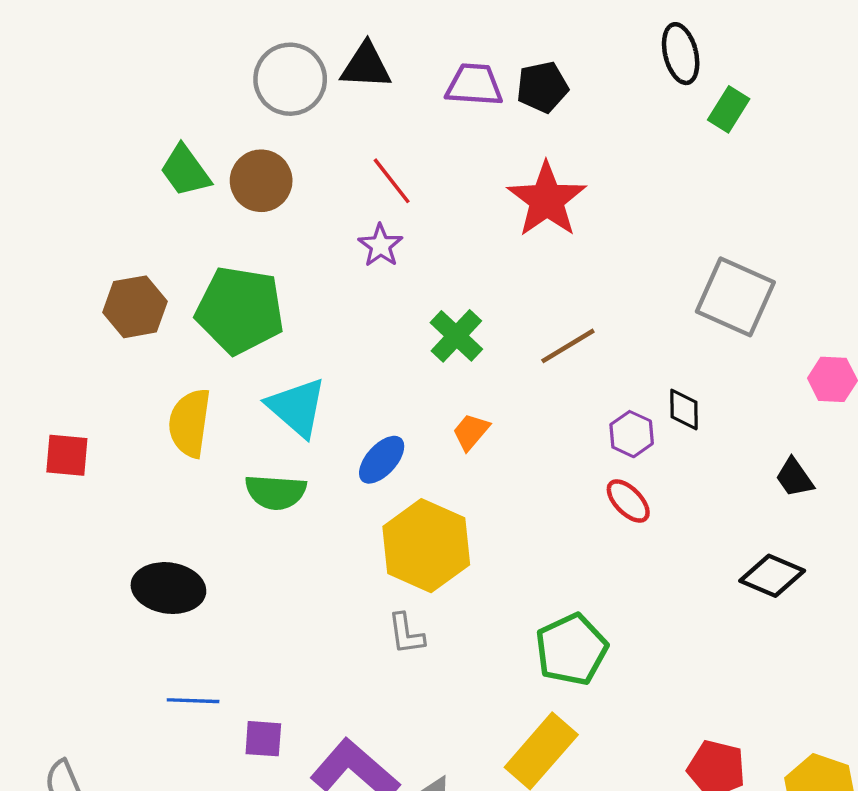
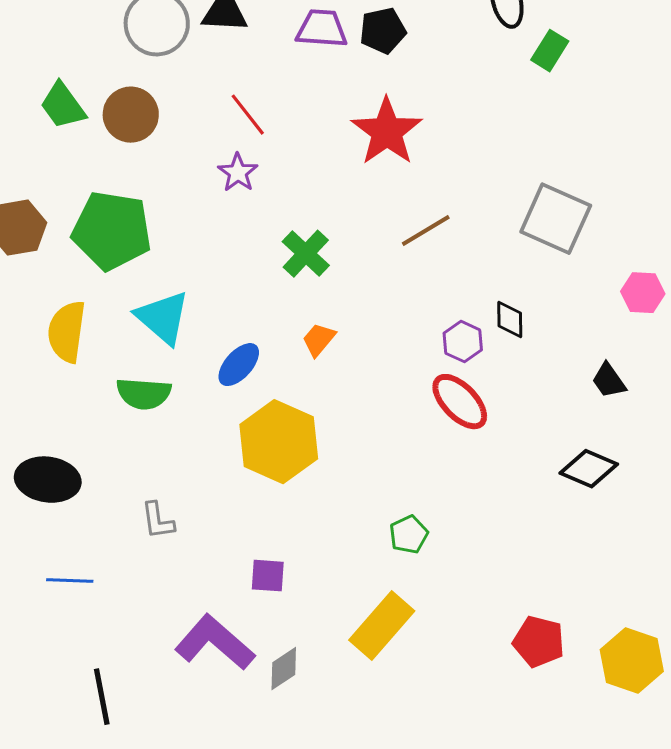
brown line: (568, 346) -> (426, 231), moved
red ellipse: (628, 501) -> (460, 402), size x1.4
gray L-shape: (406, 634) -> (158, 521), moved
green pentagon: (571, 649) -> (409, 535), size x0.6
purple square: (263, 739) -> (268, 576), moved

